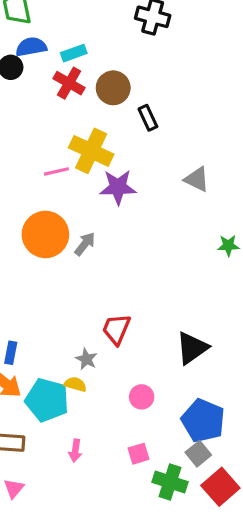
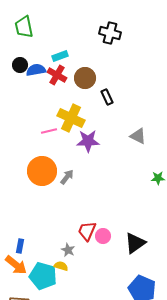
blue semicircle: (31, 47) -> (36, 70), moved
pink circle: (142, 397) -> (103, 236), moved

